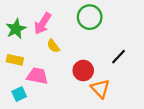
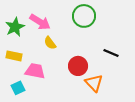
pink arrow: (43, 23) -> (40, 22), turned -90
black line: (118, 57) -> (111, 53), turned 70

